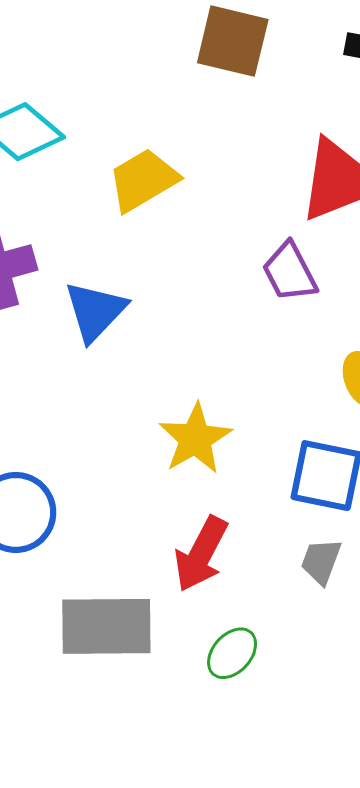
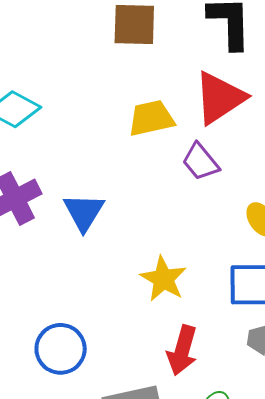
yellow trapezoid: (143, 180) -> (151, 118), moved, turned 30

